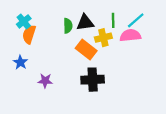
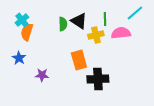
cyan line: (136, 20) -> (135, 13), moved
black triangle: (85, 23) -> (79, 21), turned 42
orange rectangle: (86, 49) -> (79, 60), moved, turned 36
black cross: (93, 80) -> (98, 79), moved

